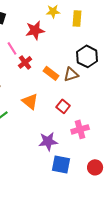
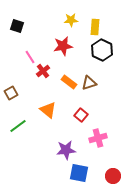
red star: (35, 30) -> (63, 46), moved
black hexagon: (87, 56) -> (102, 50), moved

